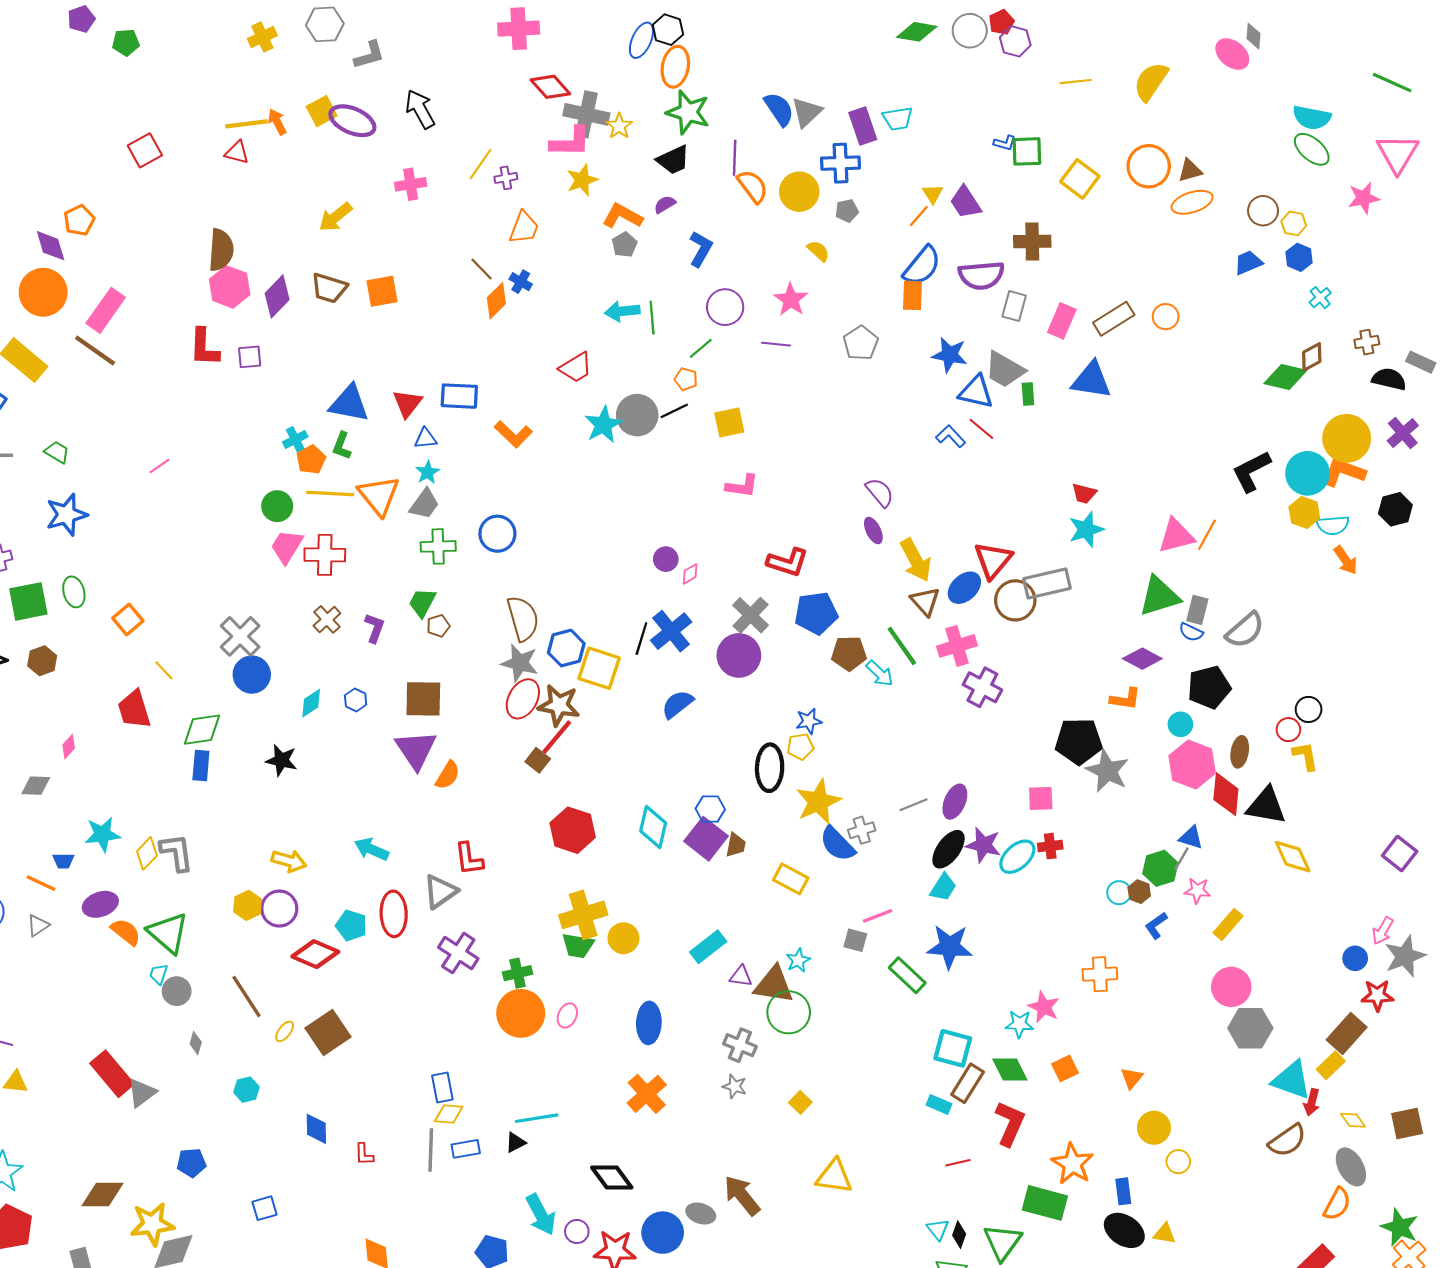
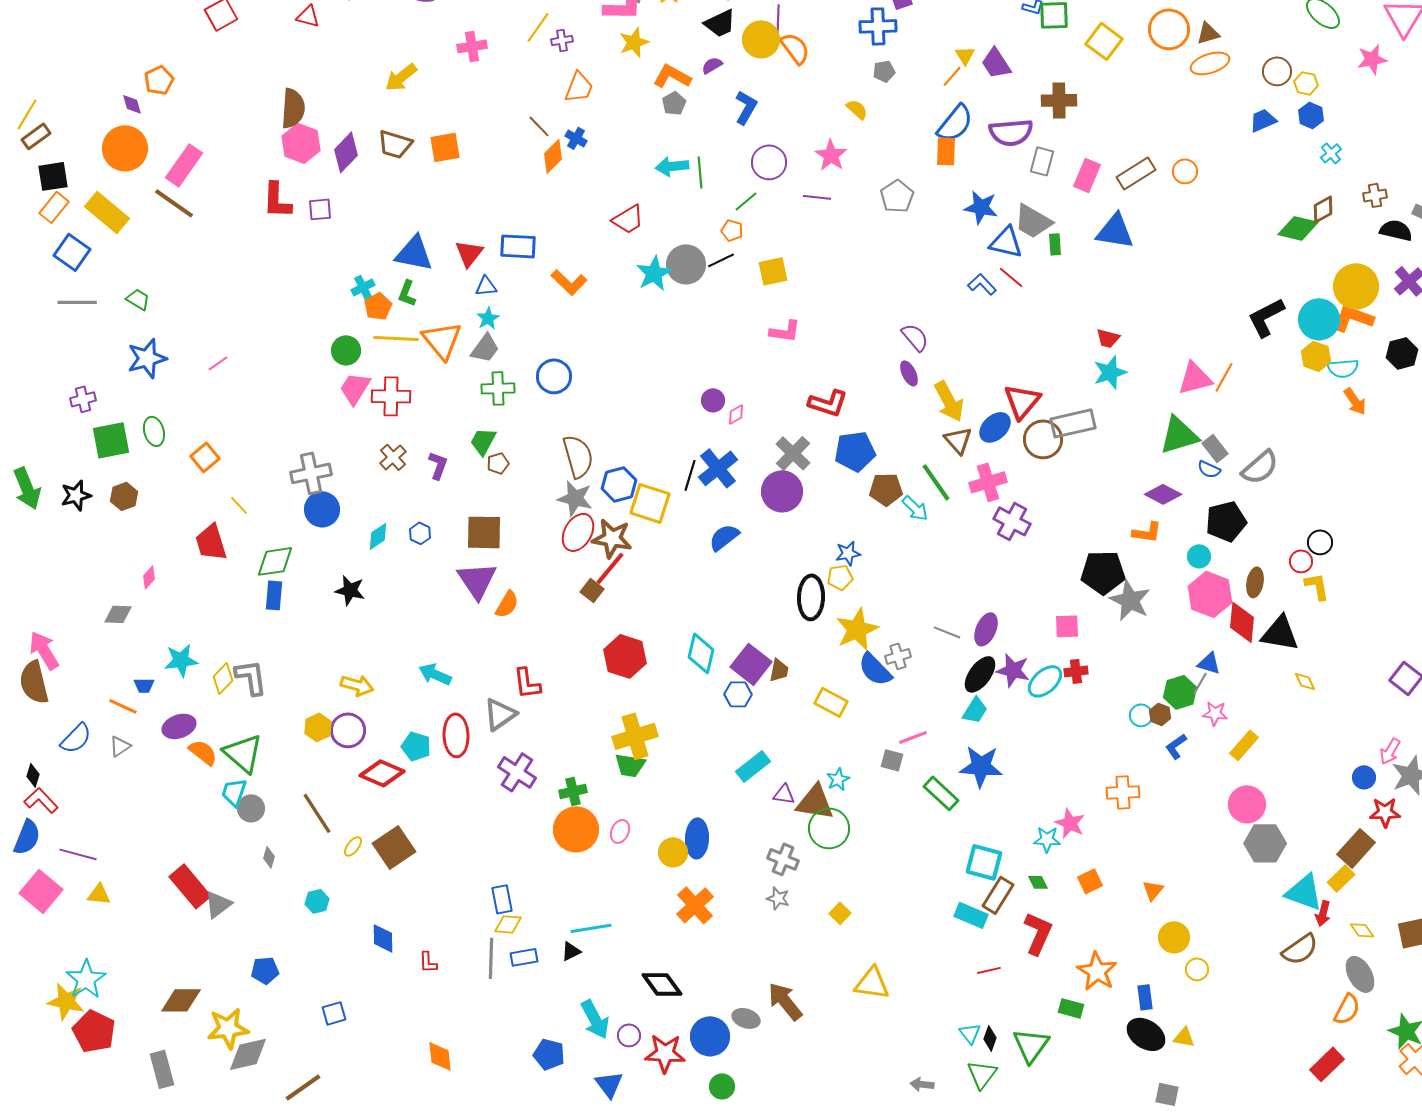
yellow circle: (799, 192) -> (761, 39), moved
purple diamond: (51, 246) -> (132, 104), size x0.7
pink line: (160, 466) -> (218, 363), moved
gray rectangle: (1197, 610) -> (1215, 448), turned -52
gray cross: (240, 636) -> (311, 473), turned 33
gray line: (914, 805) -> (947, 632), turned 44
blue hexagon: (710, 809) -> (738, 694), moved
yellow diamond: (1293, 857) -> (1305, 681), size x0.6
yellow circle: (623, 938) -> (673, 852), moved
cyan trapezoid: (159, 974) -> (234, 792), size x1.4
green diamond: (1010, 1069) -> (1038, 882), size x0.6
cyan rectangle: (939, 1104) -> (971, 915), size x1.4
green rectangle: (1045, 1203) -> (1071, 1008), size x0.6

